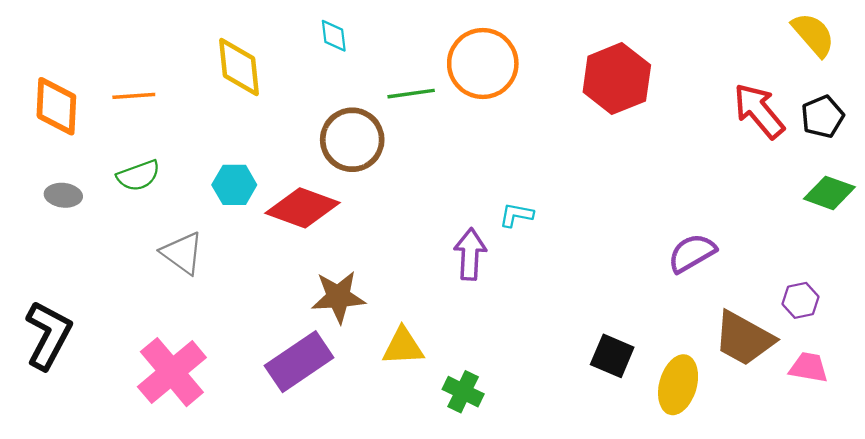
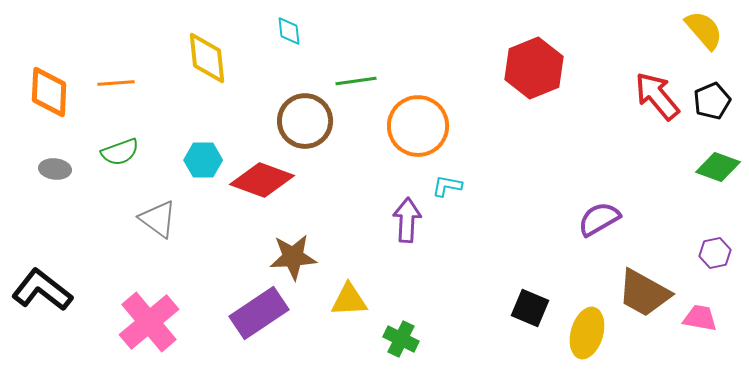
orange circle: (483, 64) -> (418, 126), moved
purple hexagon: (801, 300) -> (715, 253), moved
black L-shape: (48, 335) -> (42, 290), turned -80

